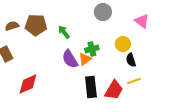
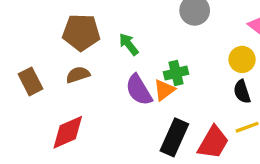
brown semicircle: (12, 26) -> (78, 75), moved
yellow circle: (123, 44) -> (242, 59), moved
black rectangle: (91, 87) -> (174, 137), turned 30

